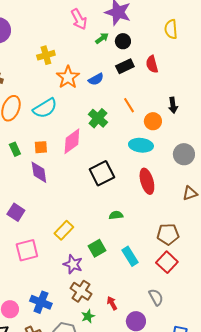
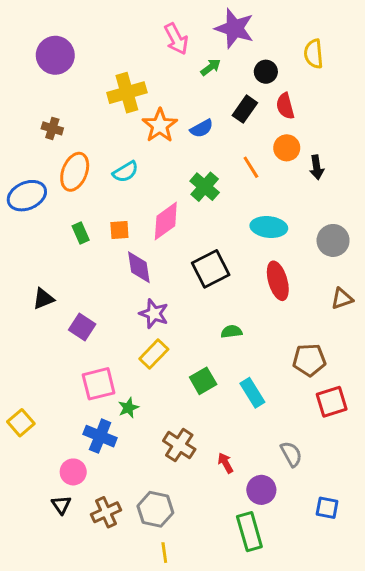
black circle: (123, 41) -> (266, 72), moved
yellow cross: (46, 55) -> (127, 93), size x1.4
black rectangle: (125, 66) -> (245, 109), turned -30
cyan semicircle: (45, 108) -> (125, 172), size x0.7
orange circle: (153, 121) -> (287, 148), moved
purple diamond: (39, 172) -> (139, 267), moved
red square: (167, 262) -> (332, 402), moved, turned 30
purple star: (73, 264) -> (154, 314), moved
blue cross: (41, 302) -> (100, 436), moved
green star: (88, 316) -> (128, 408), moved

